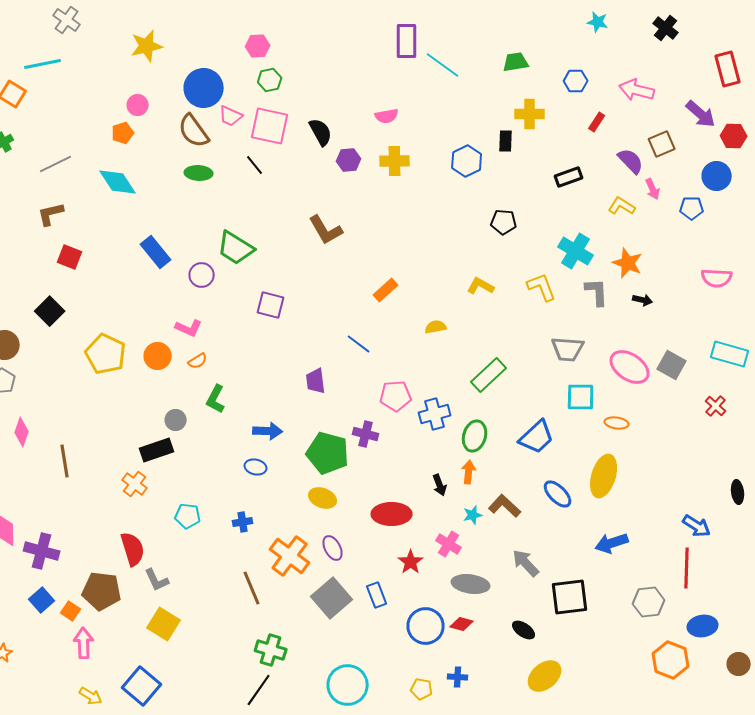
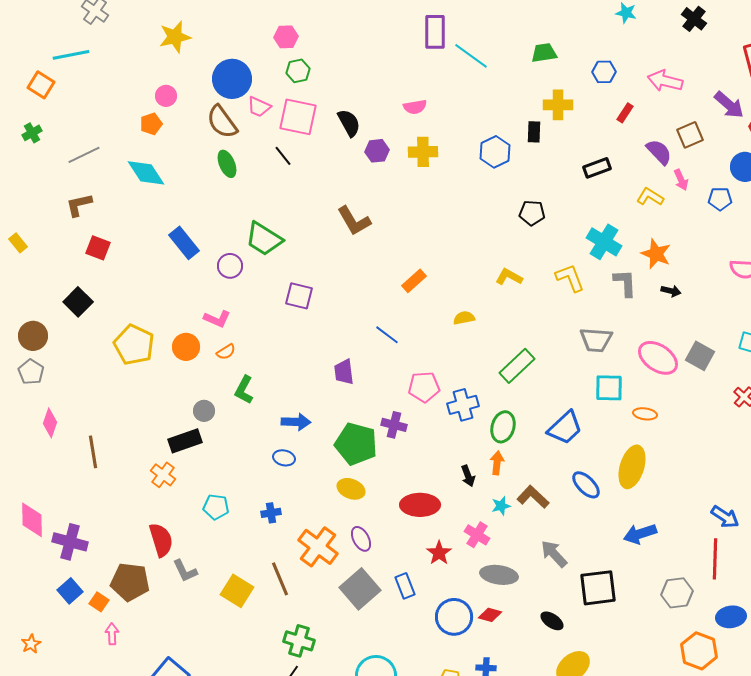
green ellipse: (199, 173) -> (227, 164), turned 64
yellow square: (164, 624) -> (237, 591), moved
pink arrow: (84, 643) -> (112, 634), size x0.7

